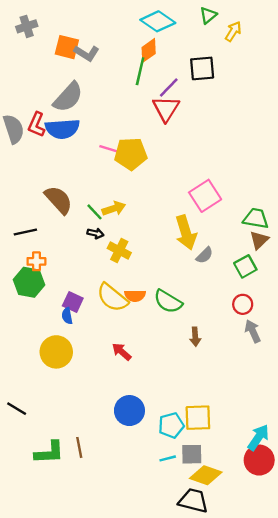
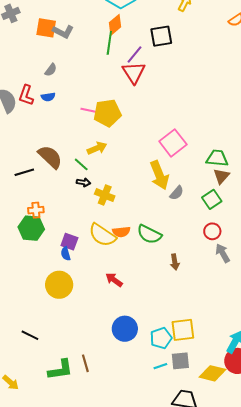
gray semicircle: (68, 97) -> (51, 70), size x0.5
blue semicircle: (62, 129) -> (48, 97), size x0.5
yellow arrow: (114, 208) -> (97, 148), moved
black line: (25, 232) -> (24, 172), moved
yellow diamond: (206, 475) -> (213, 373), moved

